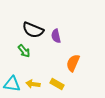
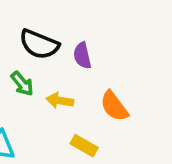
orange semicircle: (73, 63) -> (114, 106), turned -60
yellow arrow: (33, 84) -> (60, 101), moved

